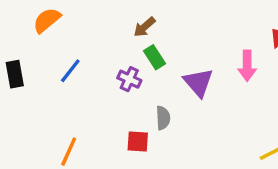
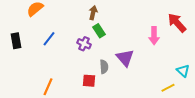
brown arrow: (144, 27) -> (93, 13), turned 144
purple triangle: (198, 83) -> (125, 58), moved

